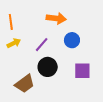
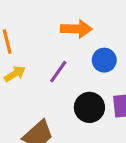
black circle: (48, 67) -> (89, 107), moved

